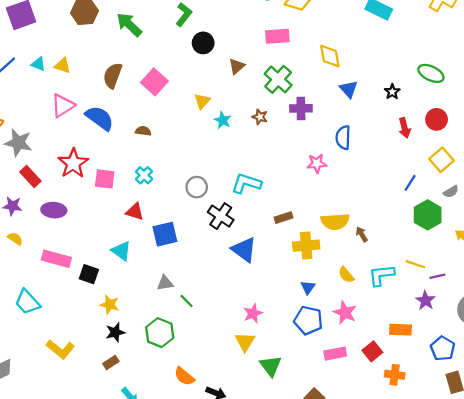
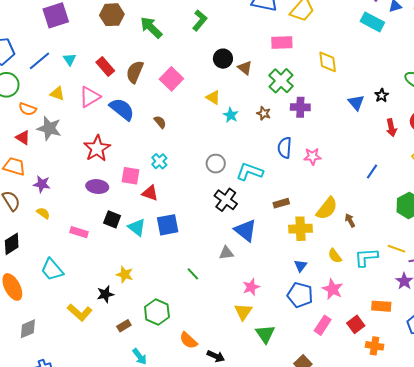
black circle: (203, 43) -> (223, 59), moved
cyan triangle: (38, 64) -> (70, 59), turned 32
yellow triangle: (63, 66) -> (57, 94), moved
brown triangle: (237, 66) -> (245, 68), turned -42
blue triangle: (349, 89) -> (356, 103), moved
yellow triangle: (202, 101) -> (213, 97), turned -42
brown semicircle: (143, 131) -> (160, 122), turned 40
blue semicircle: (343, 138) -> (285, 148), moved
red rectangle: (30, 176) -> (105, 66), moved
pink square: (105, 179) -> (130, 176), moved
blue line: (410, 183) -> (372, 171), moved
gray circle: (197, 187) -> (216, 164), moved
purple ellipse: (54, 210) -> (97, 187), moved
yellow semicircle: (335, 222) -> (327, 208), turned -50
blue square: (165, 234) -> (168, 225), moved
pink rectangle: (56, 259) -> (79, 232), size x0.7
black square: (89, 274) -> (112, 219), moved
gray triangle: (165, 283) -> (226, 253), moved
black star: (115, 332) -> (105, 294), moved
green hexagon: (160, 333) -> (157, 312), moved
pink rectangle: (335, 354) -> (323, 325), turned -48

